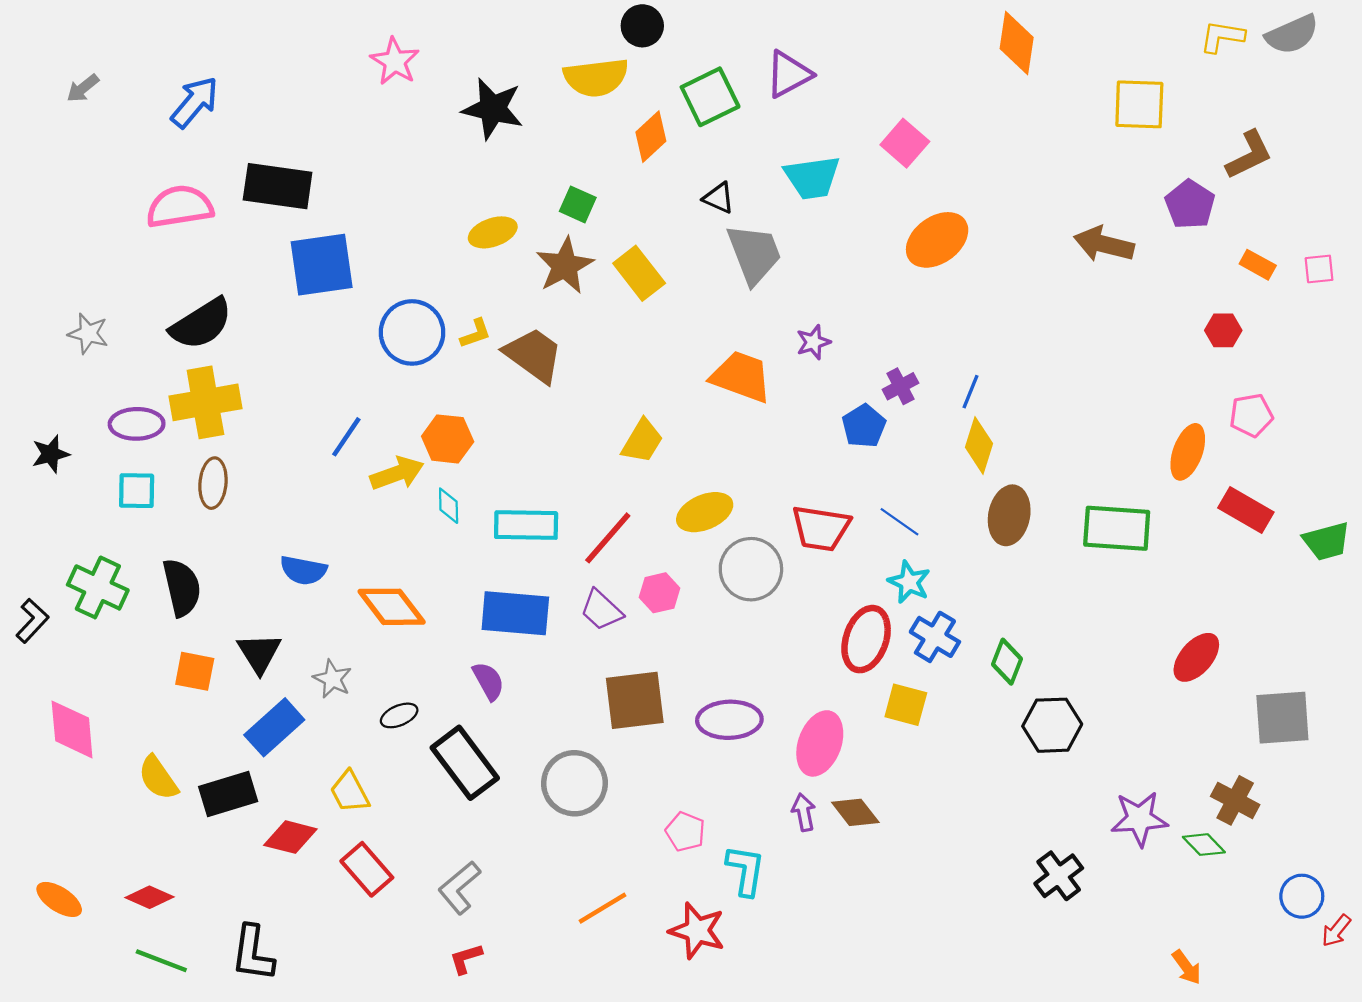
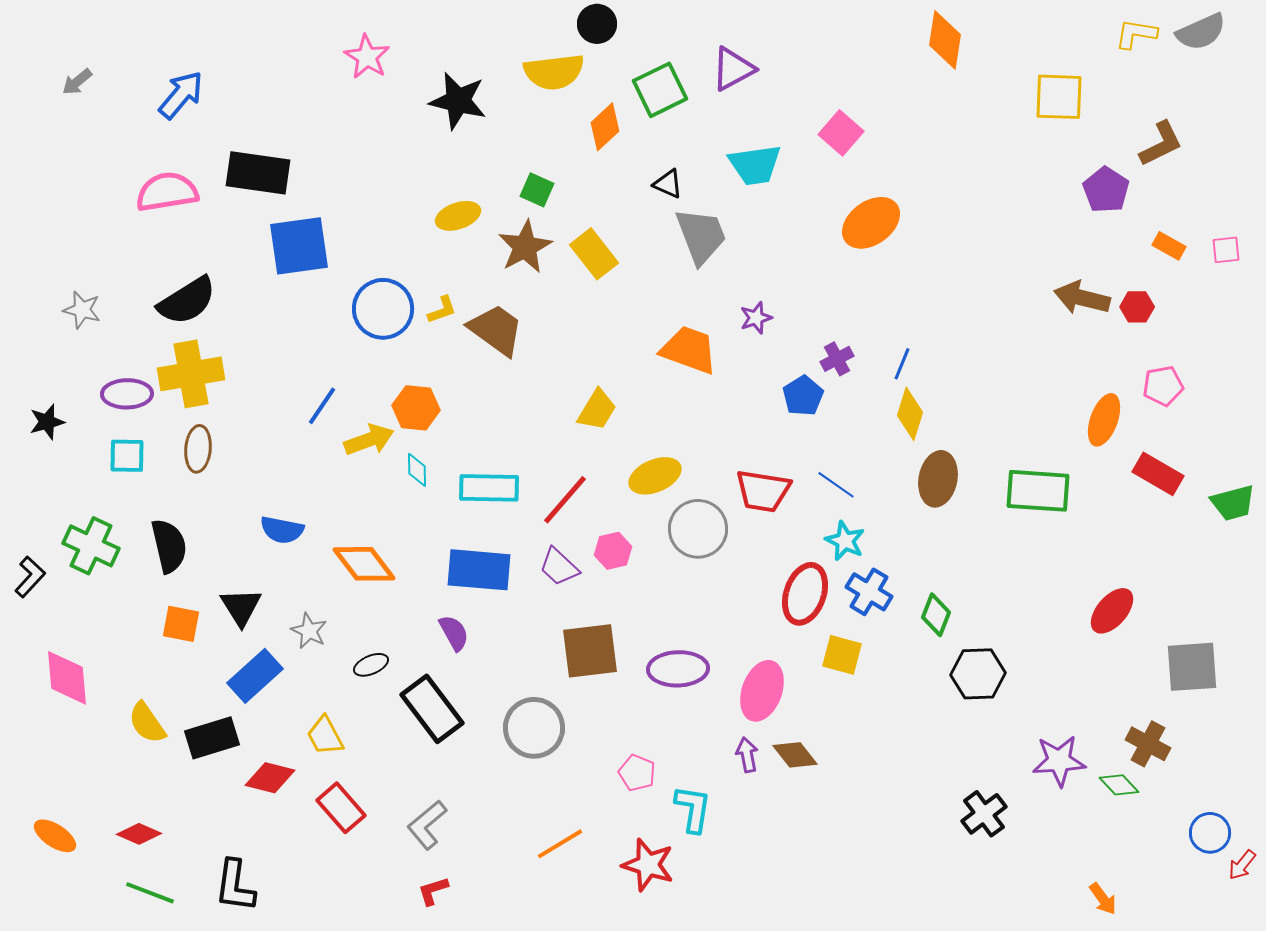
brown arrow: (1104, 244) -> (1082, 298), moved

